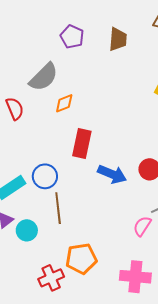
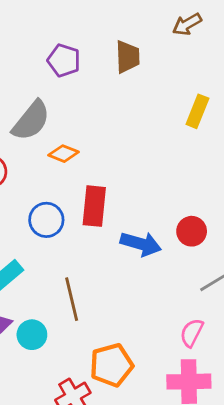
orange diamond: (64, 103) -> (64, 154), turned 50
blue circle: (45, 176) -> (46, 220), moved
pink semicircle: (142, 226) -> (192, 333), moved

